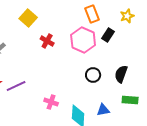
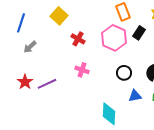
pink cross: (51, 102) -> (82, 70), moved
blue triangle: (103, 110) -> (135, 96), moved

